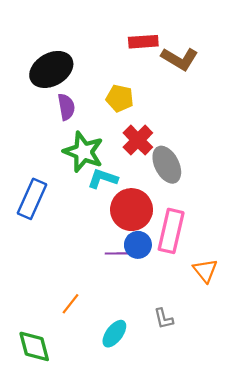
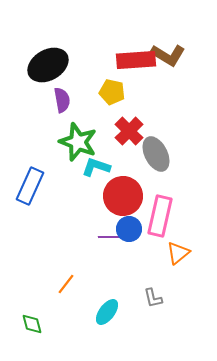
red rectangle: (143, 42) -> (136, 60), moved, size x1.4
orange triangle: (205, 271) -> (178, 253), moved, turned 30
green diamond: (34, 346) -> (32, 324), size x0.7

